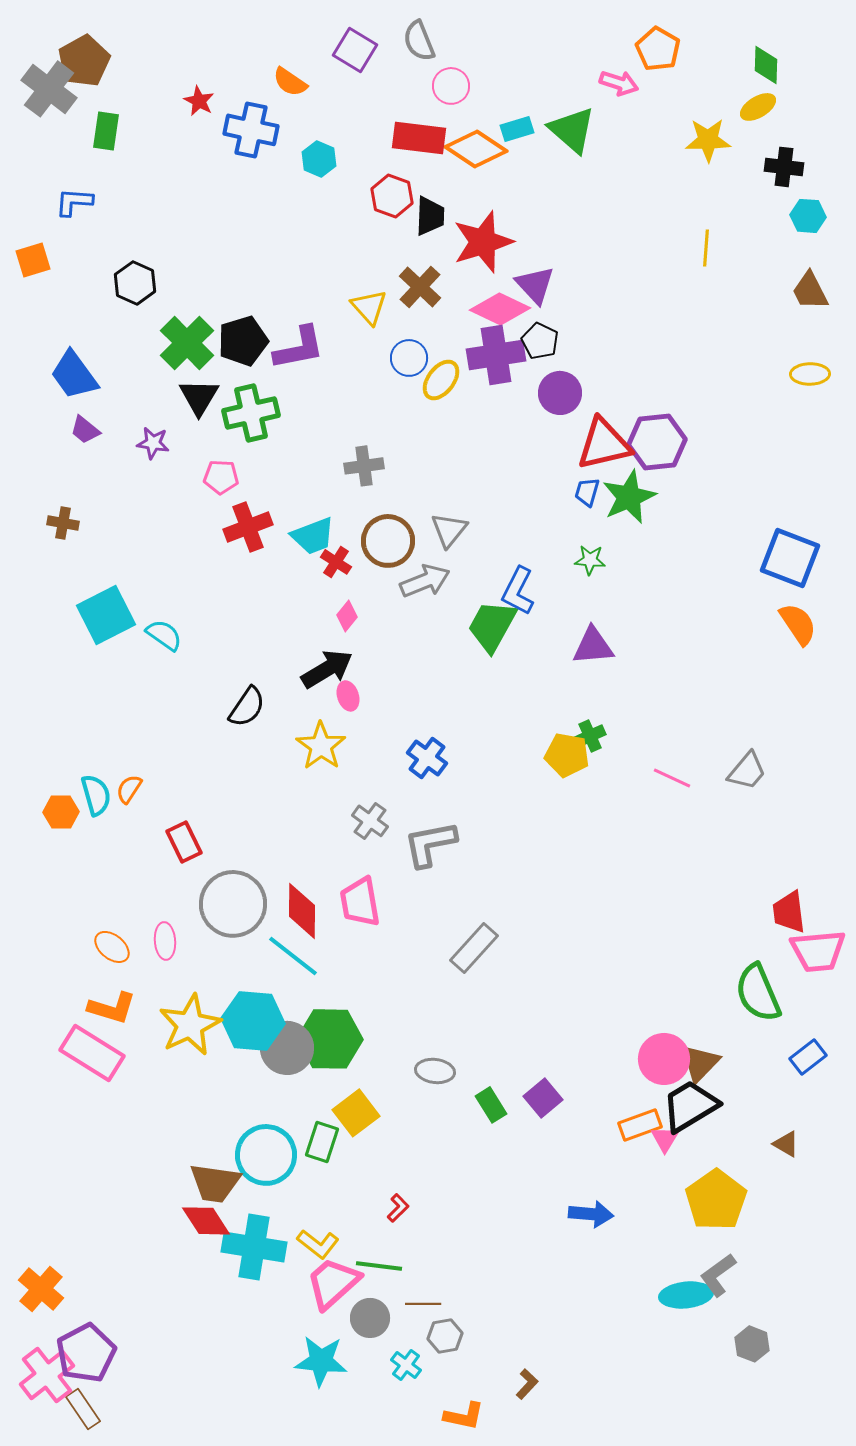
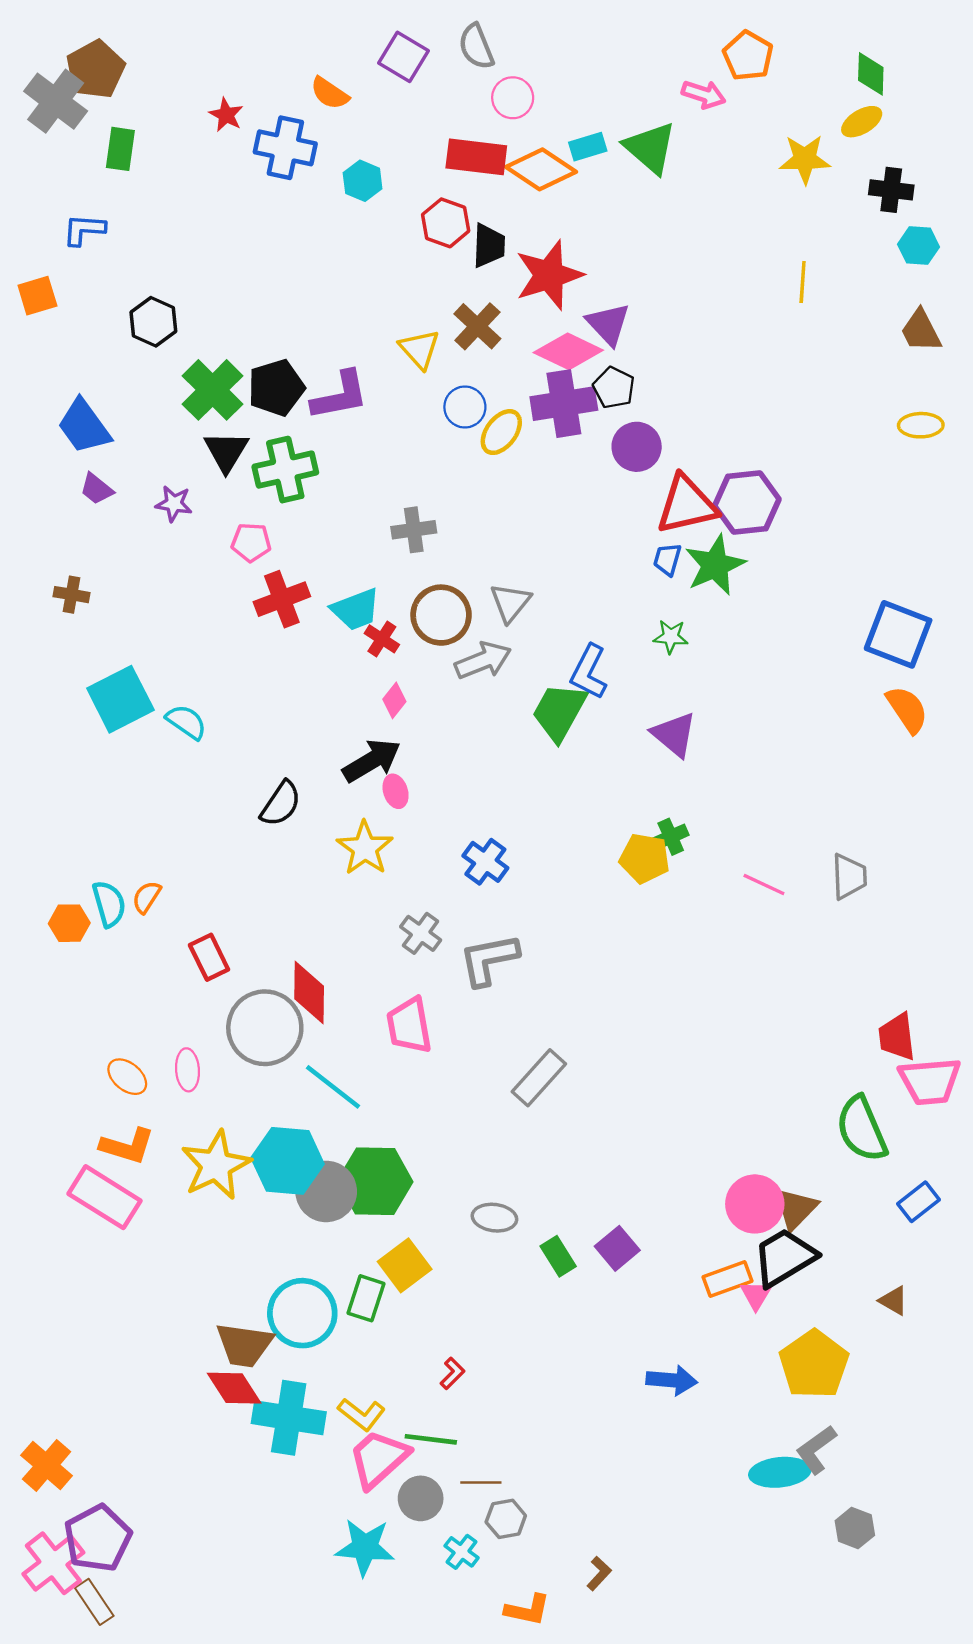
purple triangle: (593, 646) -> (674, 734), turned 45
gray trapezoid: (747, 771) -> (849, 877), turned -42
red diamond: (302, 911) -> (309, 993), moved

